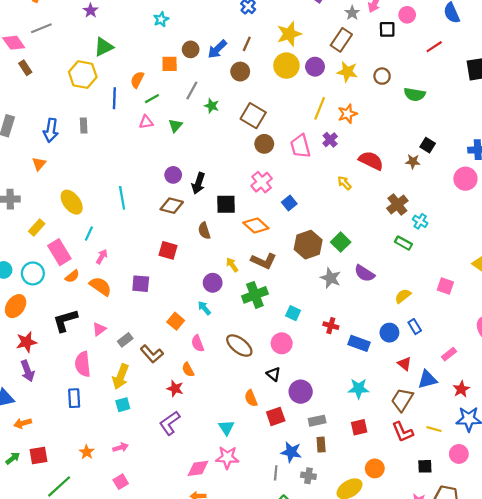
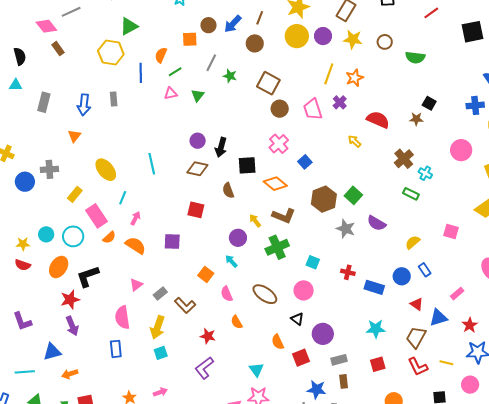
pink circle: (465, 179) -> (461, 150), moved
black L-shape: (65, 320) -> (88, 276), moved
orange semicircle: (188, 370) -> (237, 322), moved

